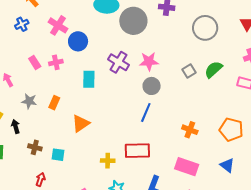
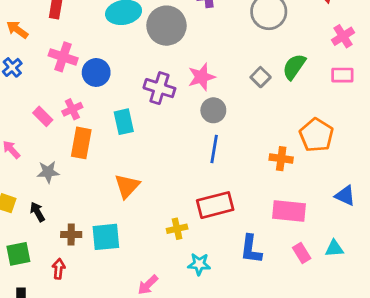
orange rectangle: (54, 103) -> (81, 143), moved, size x1.5
orange pentagon: (231, 130) -> (316, 135), moved, turned 30
cyan square: (58, 155) -> (106, 237), size x1.5
red arrow: (40, 179) -> (59, 269), moved

